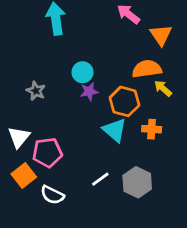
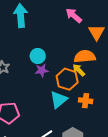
yellow arrow: (163, 88) -> (79, 70), moved
cyan triangle: (115, 130) -> (59, 100), turned 36

